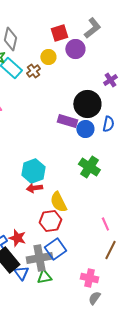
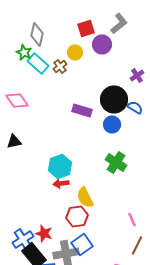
purple rectangle: (67, 121) -> (82, 110), moved
blue semicircle: (108, 124) -> (135, 107), moved, turned -70

